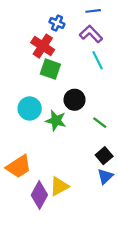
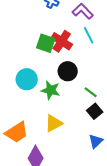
red cross: (43, 46) -> (62, 41), moved
black square: (104, 156) -> (95, 111), moved
yellow triangle: (59, 186) -> (54, 123), moved

